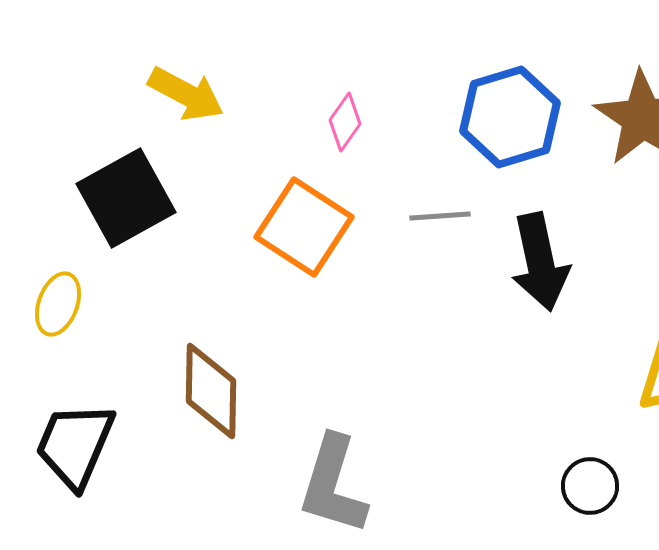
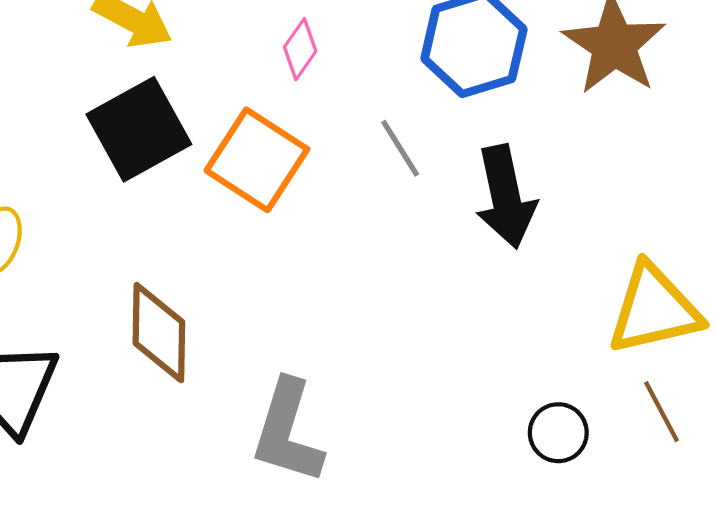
black square: (126, 198) -> (139, 129), moved
gray line: (440, 216) -> (400, 148), turned 62

